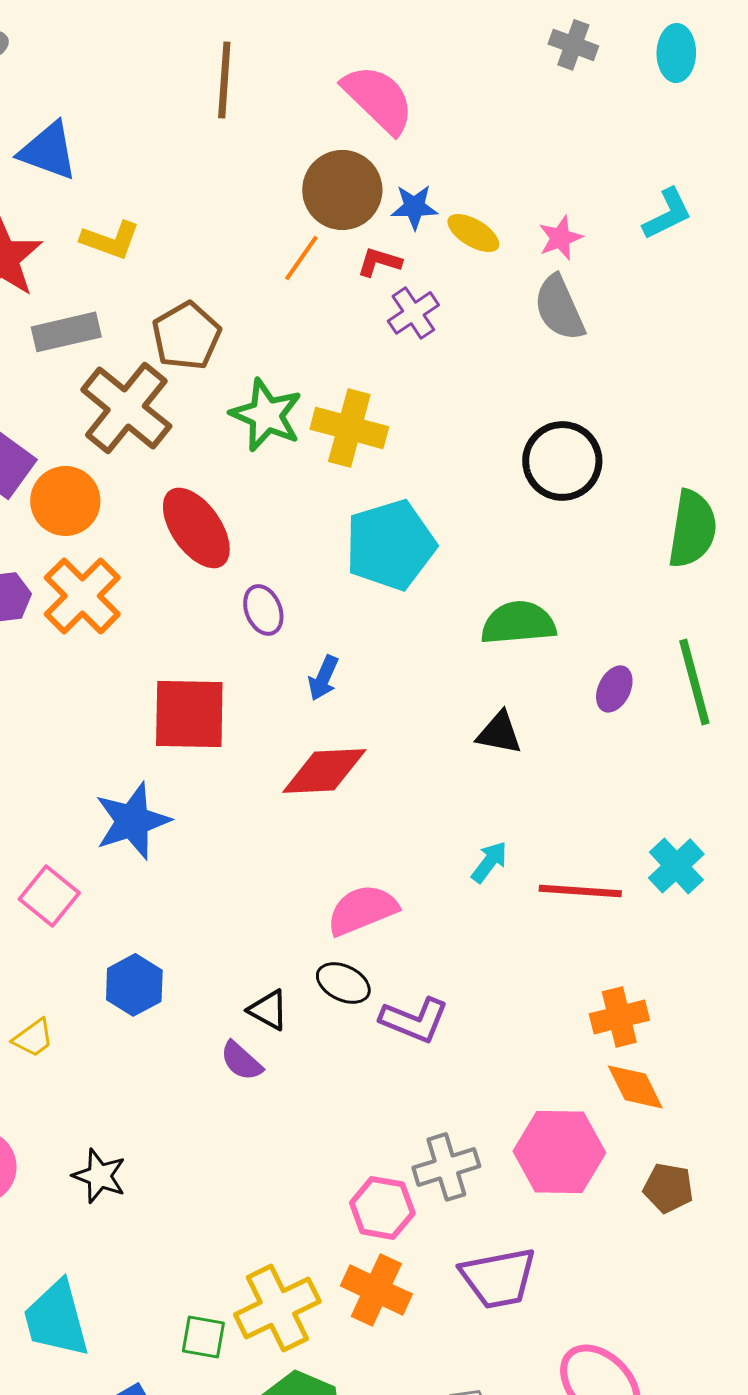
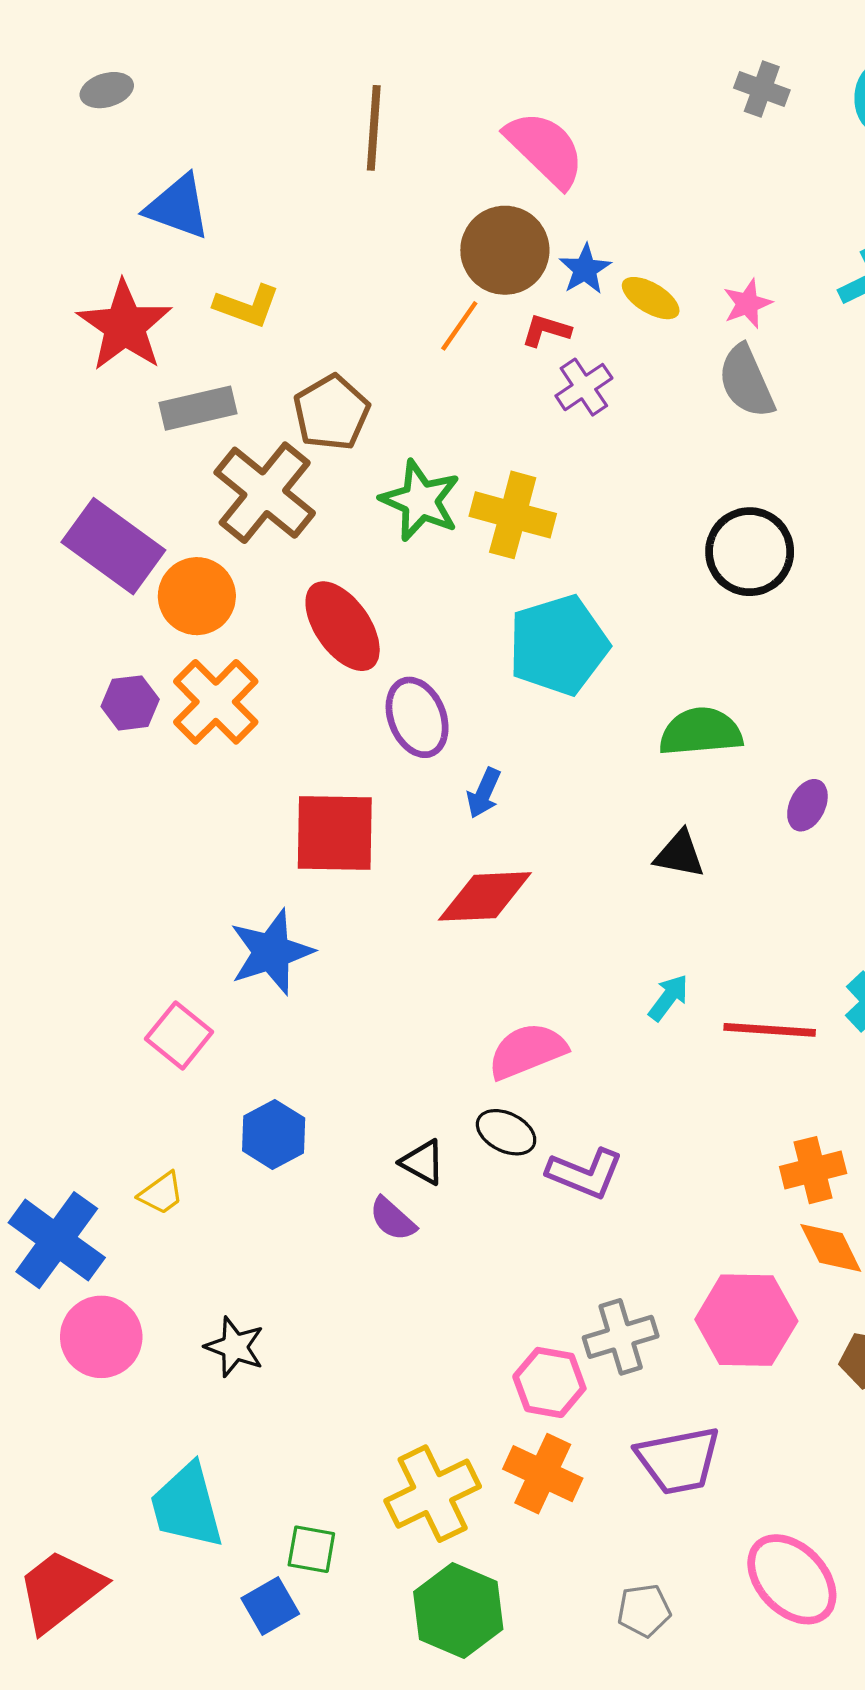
blue star: (414, 207) -> (585, 269), turned -30
purple ellipse: (263, 610) -> (417, 717), size x1.4
green square: (203, 1337) -> (311, 1549), moved

